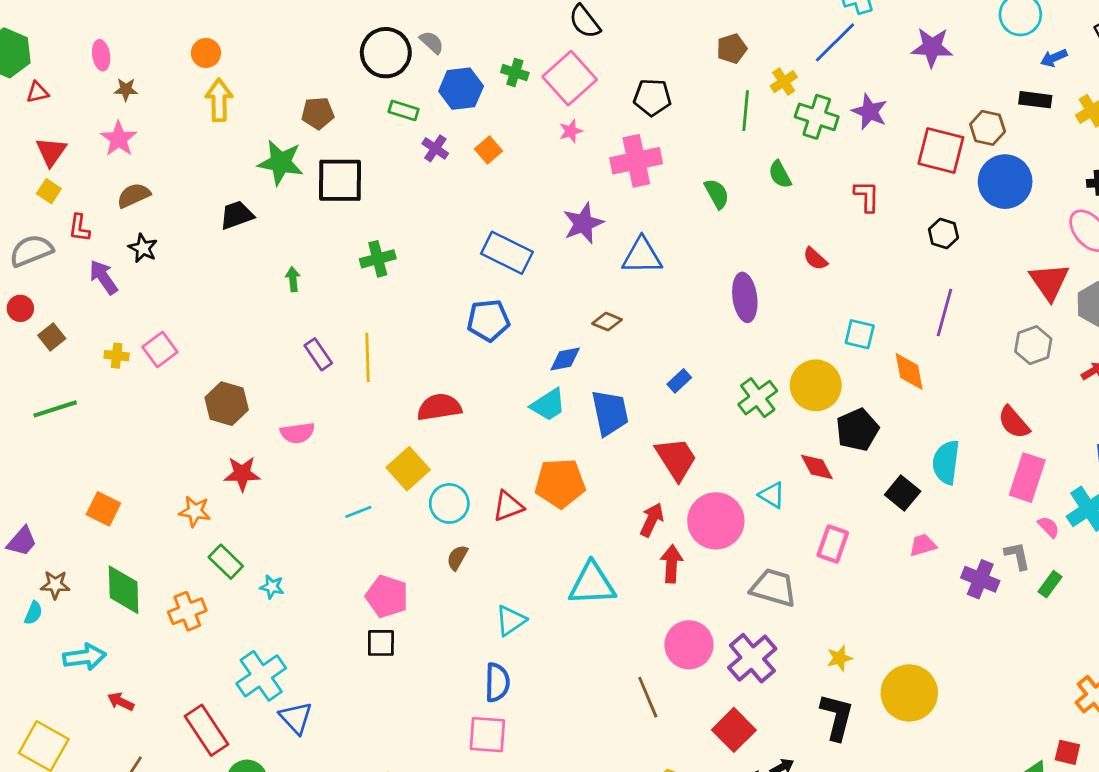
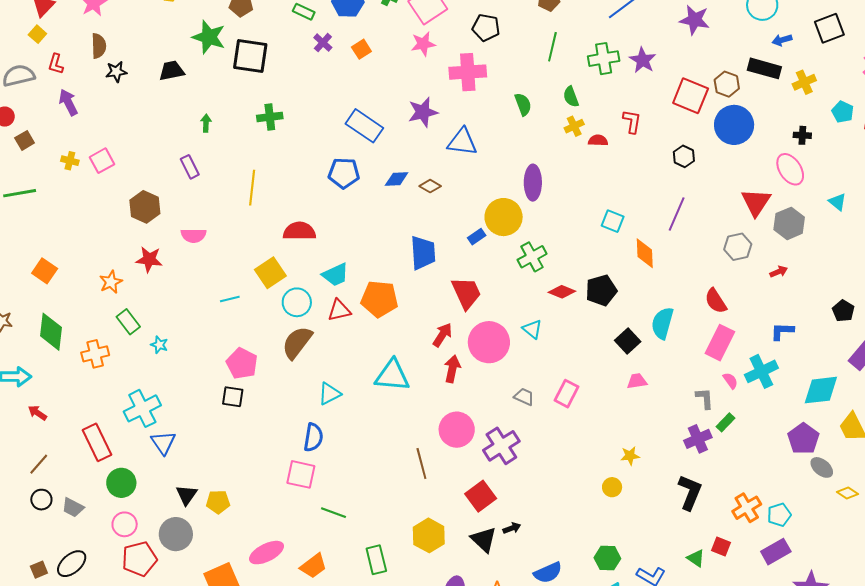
yellow cross: (784, 82) -> (574, 126), moved
black rectangle: (1035, 100) -> (764, 68), size x1.4
green cross: (817, 117) -> (604, 59), turned -36
pink star: (571, 131) -> (423, 44), size x1.4
brown semicircle: (134, 195) -> (99, 46), turned 105
black star: (143, 248) -> (116, 72), moved, turned 30
red semicircle: (815, 259) -> (598, 140), moved, turned 132
purple rectangle: (318, 354) -> (190, 167), moved
blue diamond: (565, 359) -> (397, 179), moved
yellow circle: (816, 385) -> (504, 217), moved
cyan trapezoid: (548, 405) -> (335, 275), moved
red diamond: (817, 467) -> (562, 292), moved, turned -48
orange star: (195, 511) -> (111, 282), turned 30
pink rectangle: (833, 544) -> (566, 394), moved
brown semicircle: (457, 558) -> (297, 342), size x1.8
purple cross: (980, 579) -> (698, 439), moved, turned 36
gray trapezoid: (774, 588) -> (524, 397), size x0.6
yellow star: (840, 658) -> (630, 456), moved
yellow circle: (909, 693) -> (612, 487), size x0.5
black L-shape: (837, 717) -> (690, 492), moved

